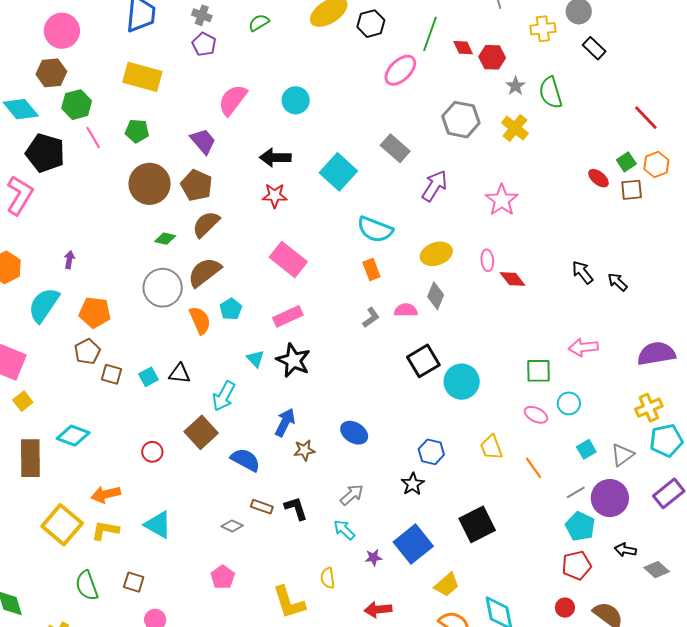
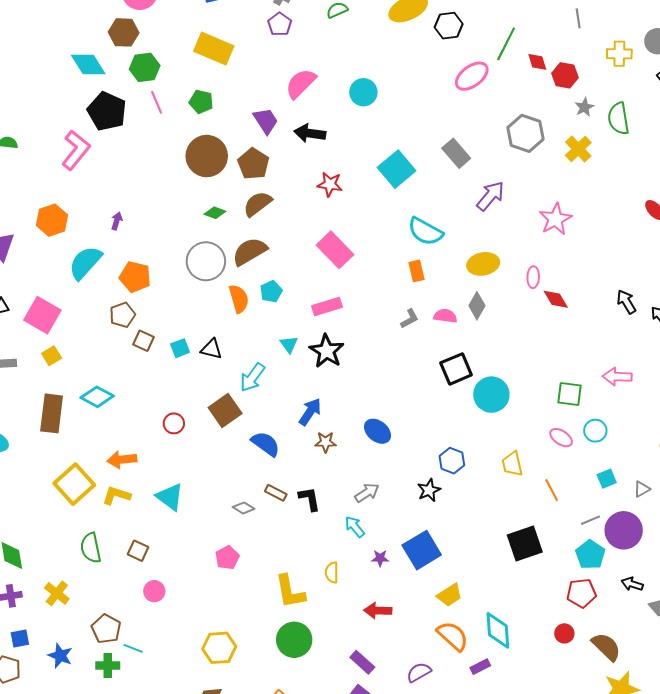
black arrow: (275, 158) -> (310, 133), moved
gray triangle: (622, 455) -> (642, 489), size x0.7
black square: (477, 524) -> (525, 544), moved

